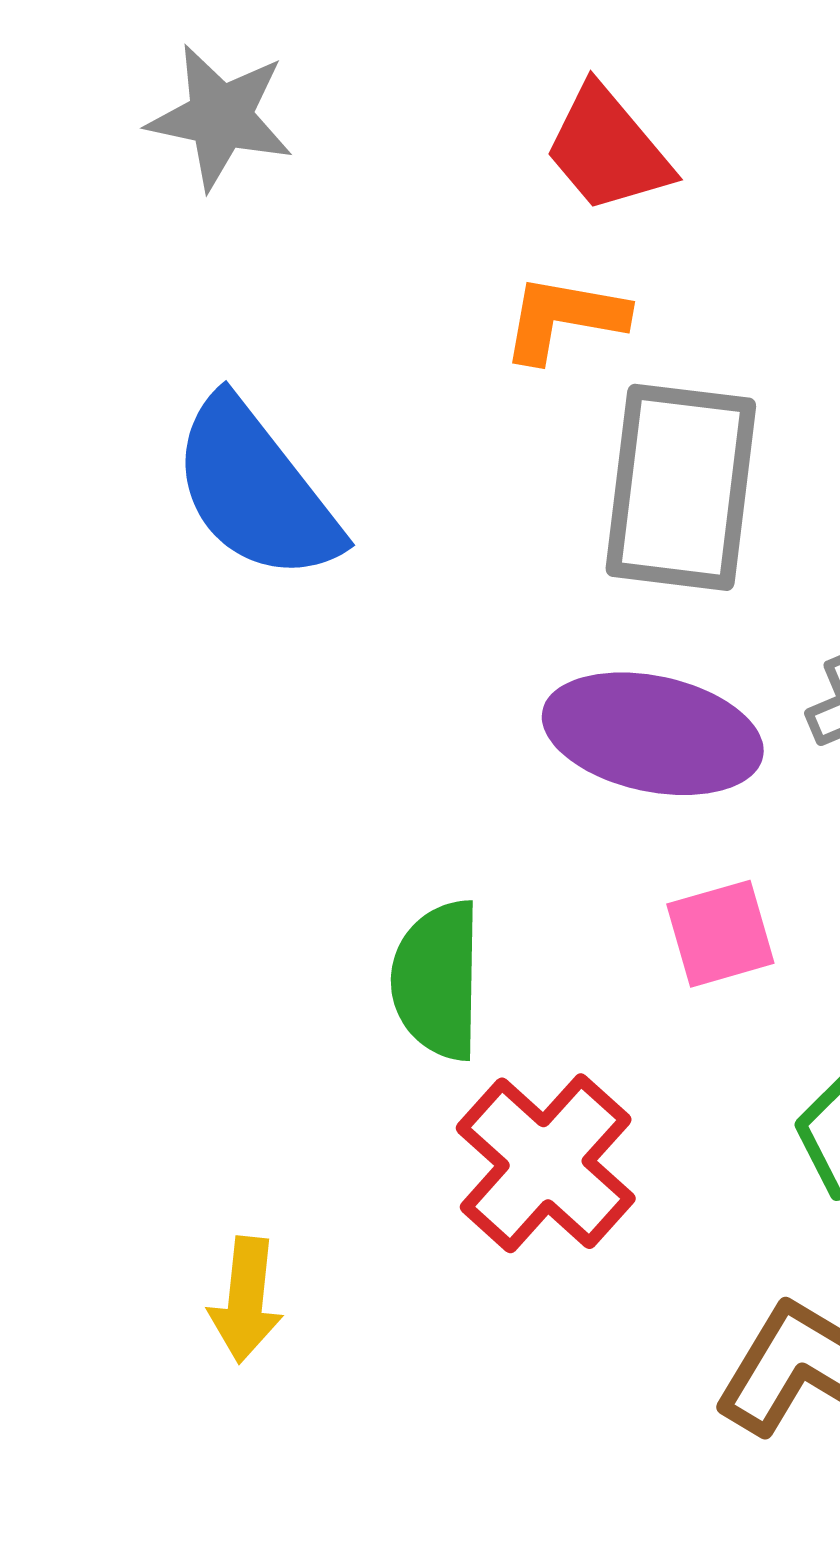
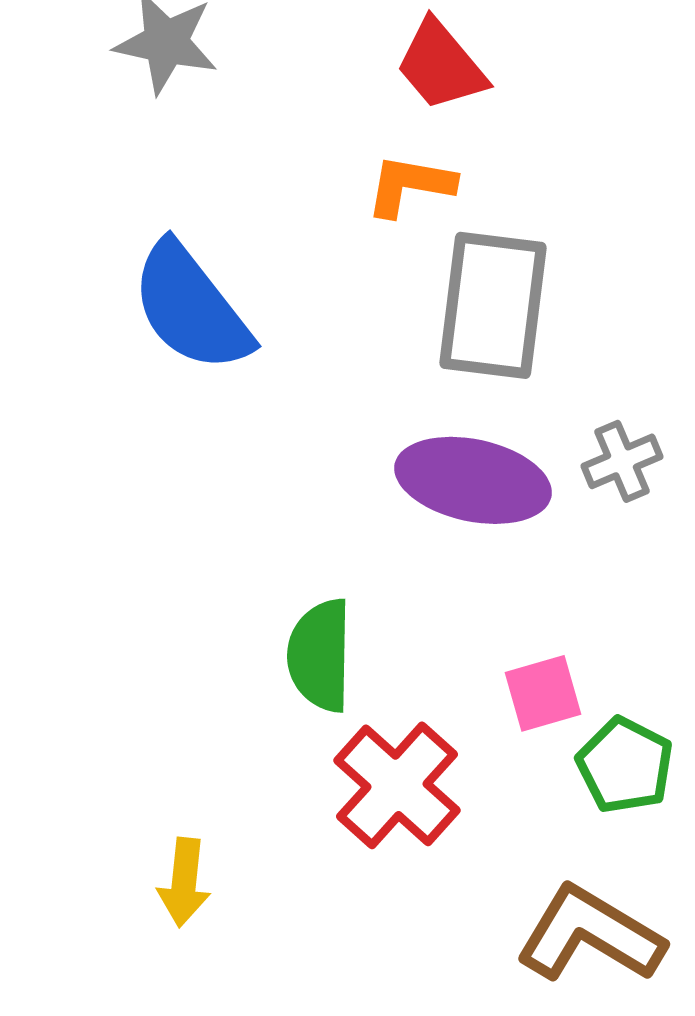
pink square: (720, 934) -> (543, 693), moved

